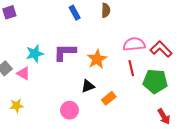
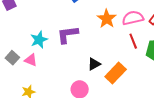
orange star: (97, 59) -> (107, 19), moved
orange rectangle: (109, 98) -> (116, 73), size x1.5

